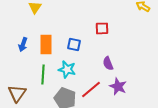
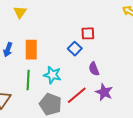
blue square: (74, 44) -> (75, 49), moved, turned 32

